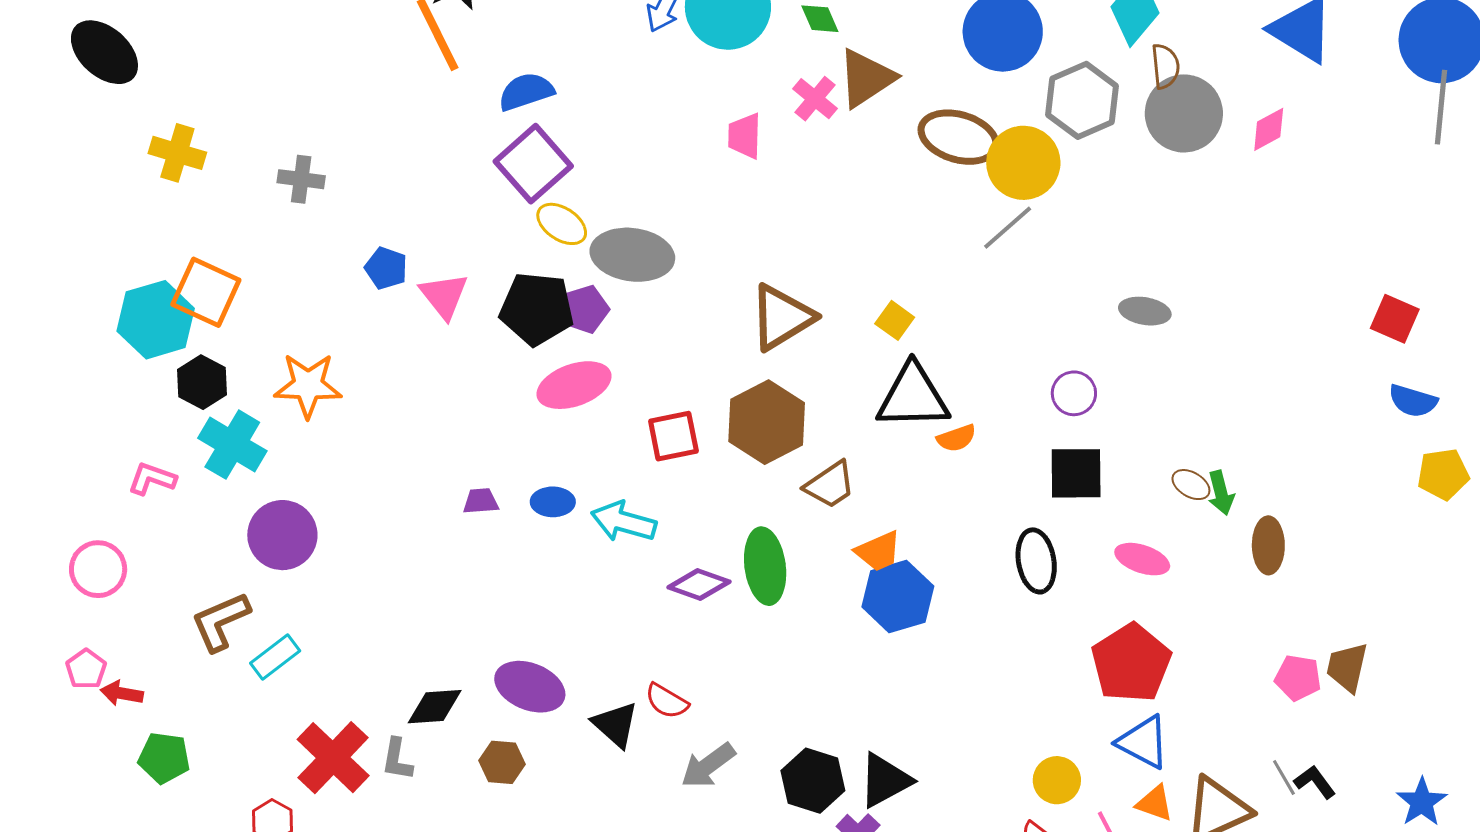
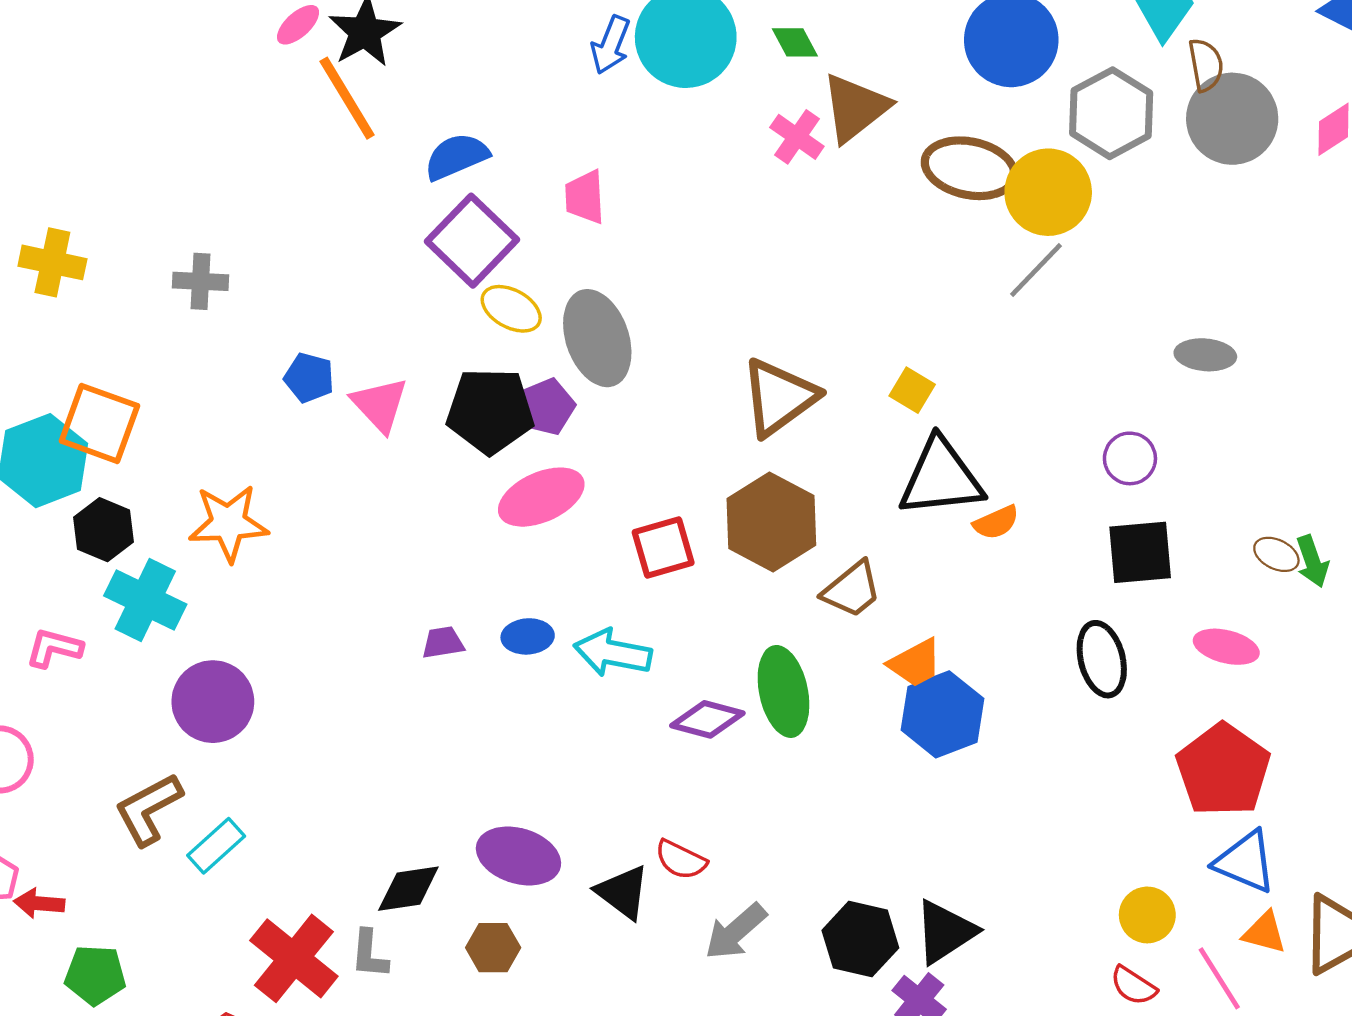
pink trapezoid: (745, 136) -> (585, 197), moved
gray ellipse: (632, 255) -> (597, 338), turned 68

